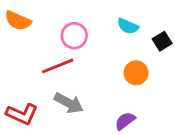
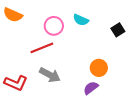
cyan semicircle: (128, 26) -> (81, 20), moved
orange circle: (136, 73) -> (99, 68), moved

